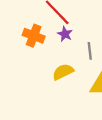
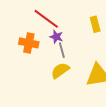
gray line: (90, 51) -> (62, 50), moved

